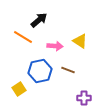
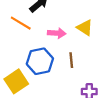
brown line: (68, 70) -> (71, 60), turned 64
yellow square: (19, 89) -> (16, 81), size x1.5

